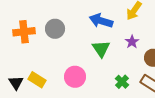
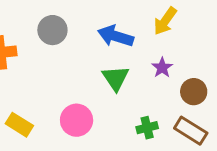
gray circle: (55, 29) -> (52, 30), moved
green cross: (122, 82) -> (147, 128), turned 32

